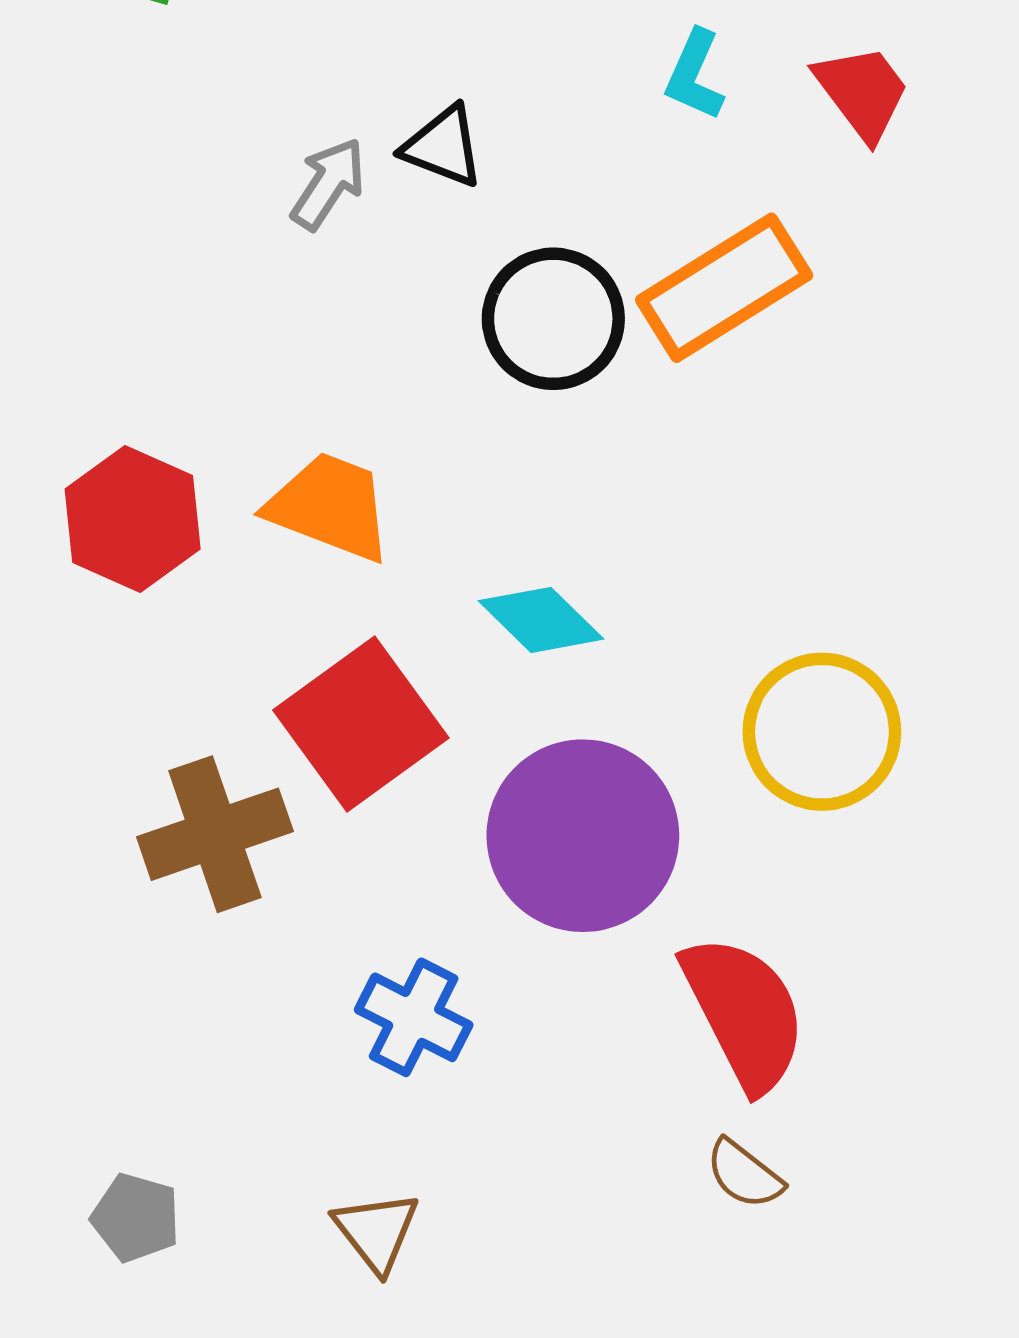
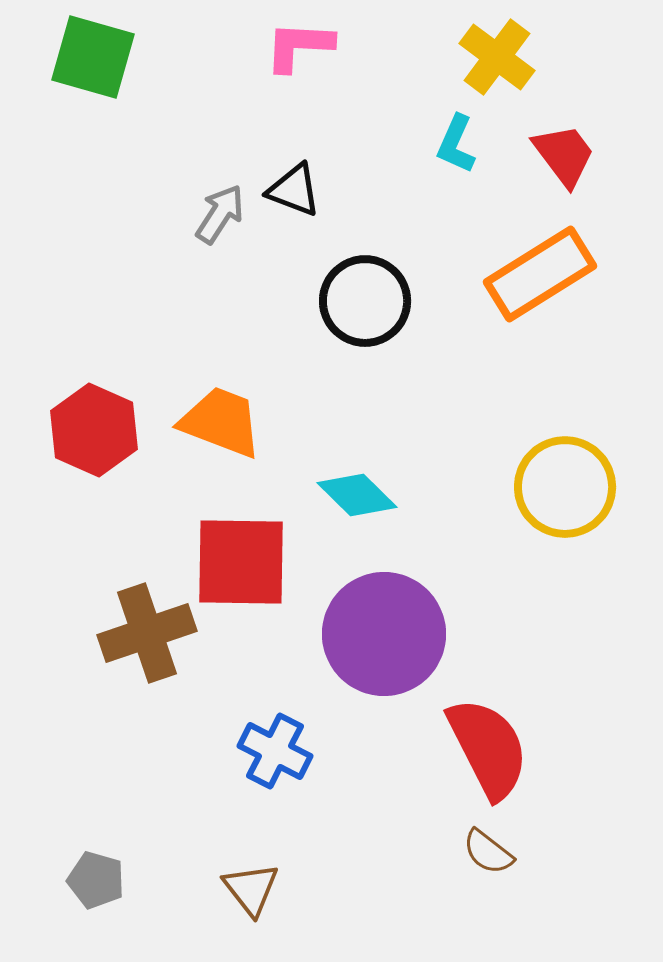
orange rectangle: (724, 288) -> (540, 274), moved
red square: (361, 724) -> (241, 562), turned 37
yellow circle: (822, 732) -> (565, 487), moved

